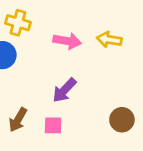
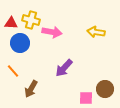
pink arrow: (67, 41) -> (52, 32), moved
pink square: (53, 125) -> (86, 98), moved

